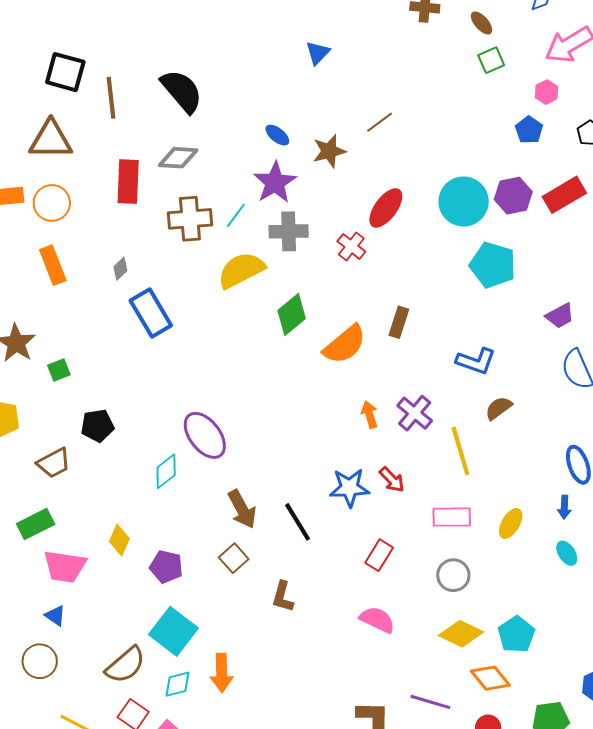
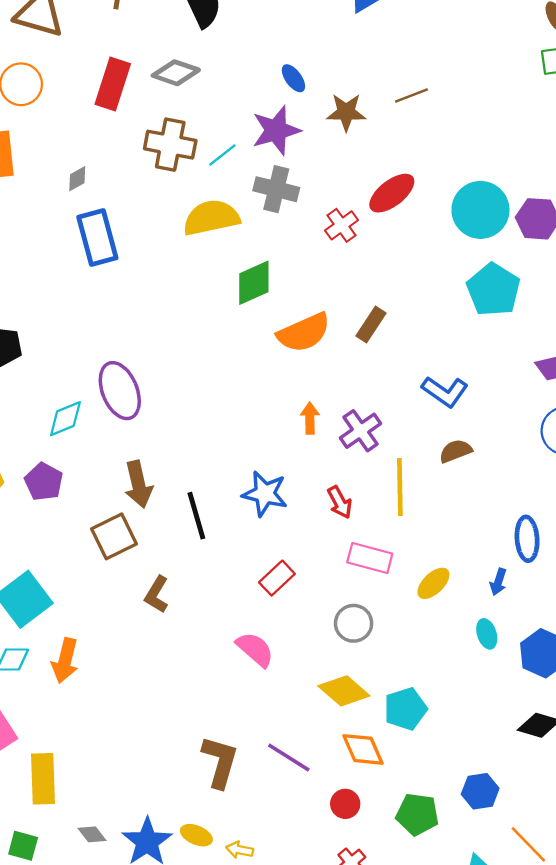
red arrow: (392, 480) -> (340, 502), moved
brown square: (234, 558) -> (114, 536), size x1.4
purple pentagon: (166, 567) -> (44, 482), moved

